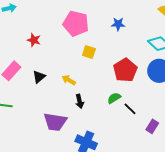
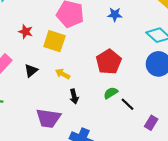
yellow square: (89, 52) -> (54, 41), moved, size x1.5
red pentagon: (125, 70) -> (109, 62), moved

